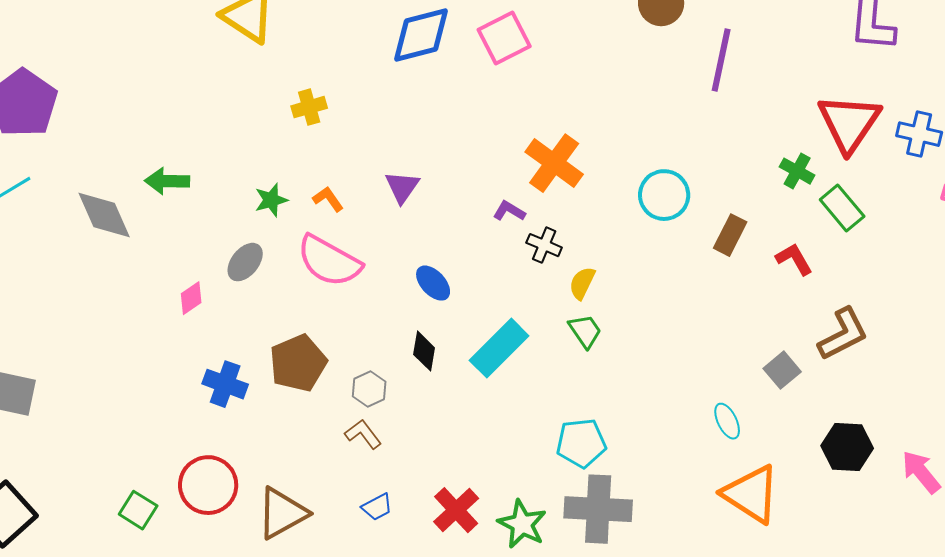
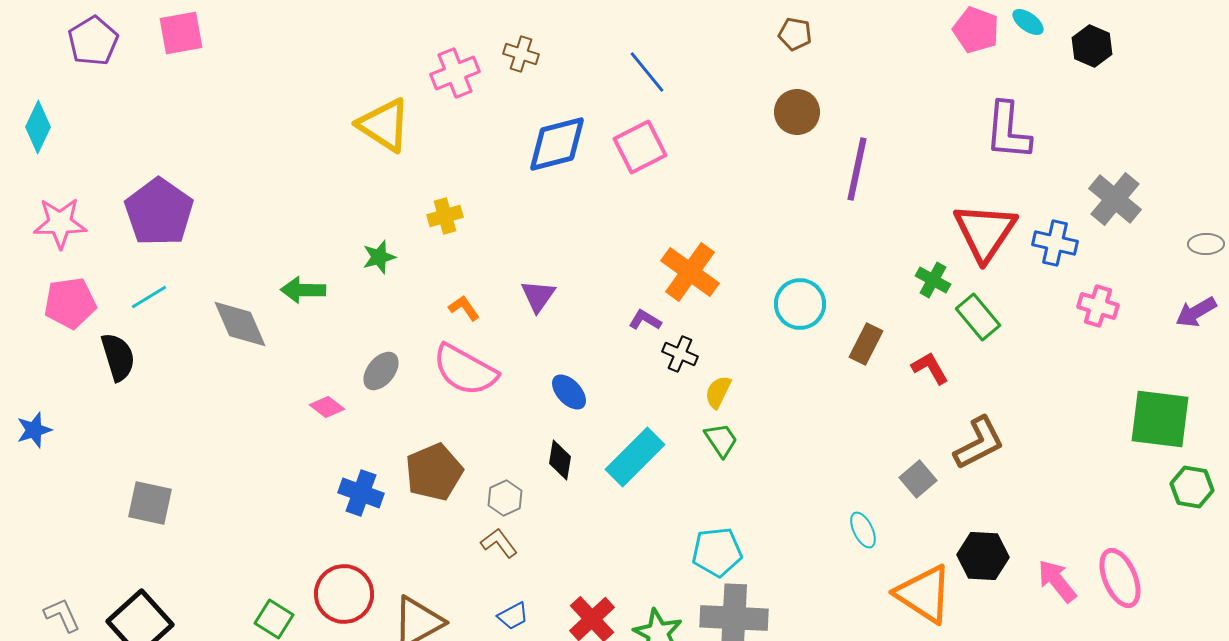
green star: (271, 200) -> (379, 257), moved
pink diamond: (191, 298) -> (327, 407), turned 72
orange triangle: (751, 494) -> (924, 594), moved

